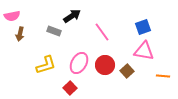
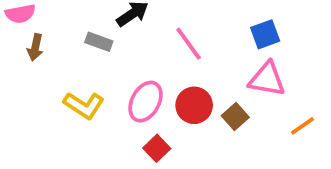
yellow L-shape: (46, 65) -> (84, 105), turned 50
orange line: (163, 76) -> (303, 126), turned -40
red square: (70, 88) -> (157, 148), moved

